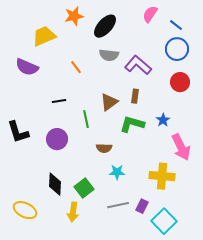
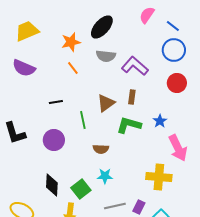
orange star: (74, 16) -> (71, 42), moved
yellow trapezoid: (44, 36) -> (27, 31), moved
cyan star: (117, 172) -> (105, 176), moved

